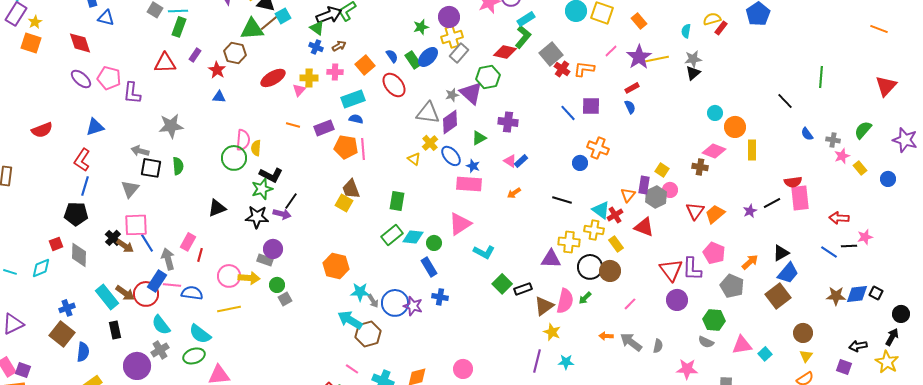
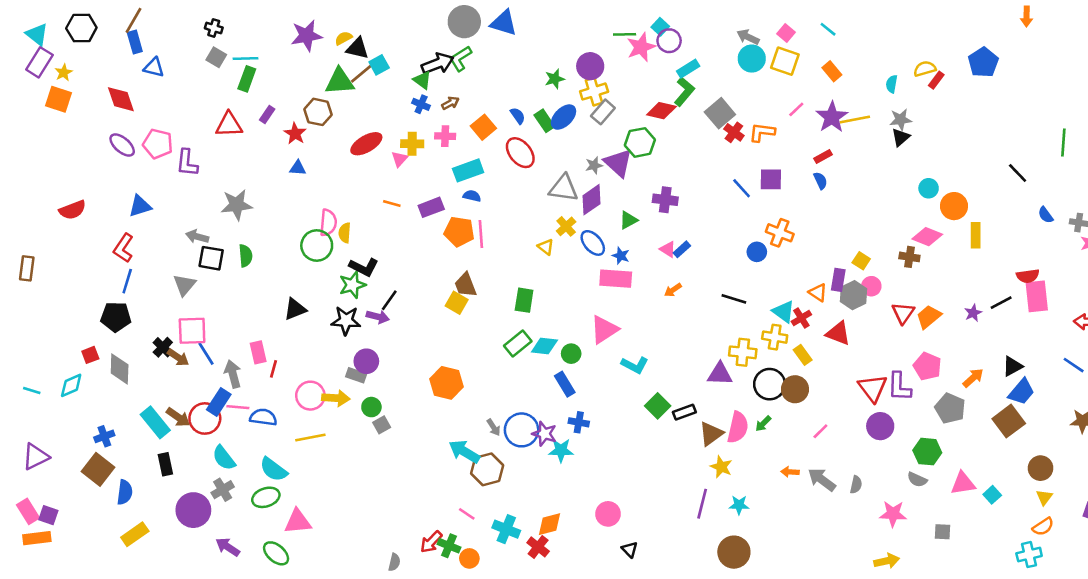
orange triangle: (628, 195) -> (818, 293), turned -35
pink rectangle: (188, 242) -> (258, 352), turned -42
cyan star: (360, 292) -> (561, 450), moved

